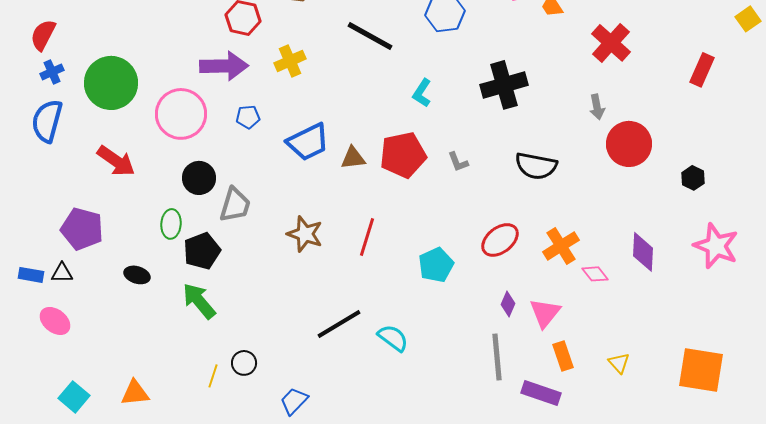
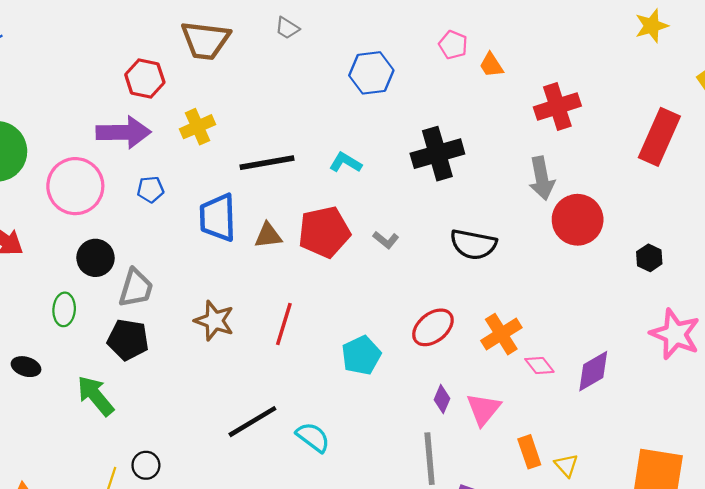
black line: (370, 36) -> (267, 163), moved, turned -39
red cross: (611, 43) -> (557, 107), turned 30
red rectangle: (702, 70) -> (659, 137), size x1.5
cyan L-shape: (422, 93) -> (346, 163), turned 88
gray arrow: (597, 107) -> (542, 178), size x1.5
blue trapezoid: (308, 142) -> (218, 217), turned 114
gray L-shape: (458, 162) -> (386, 240), turned -30
black pentagon: (202, 251) -> (128, 340), moved, turned 30
purple diamond: (643, 252) -> (593, 371), moved, turned 57
orange rectangle: (563, 356) -> (529, 452), moved

